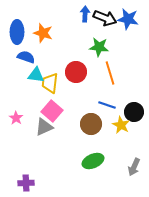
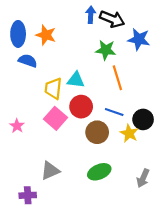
blue star: (128, 19) -> (139, 39), moved
red circle: (76, 72) -> (81, 107), moved
cyan triangle: (36, 75) -> (76, 80), moved
gray triangle: (44, 127) -> (50, 171), moved

